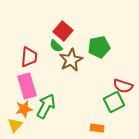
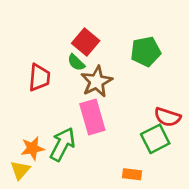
green pentagon: (99, 47) -> (146, 52), moved
pink rectangle: (27, 86) -> (92, 117), moved

